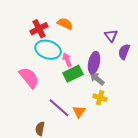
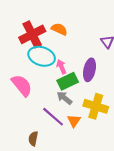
red cross: (39, 29) -> (32, 34), size x1.4
gray arrow: (97, 79) -> (64, 98), moved
yellow cross: (100, 98) -> (96, 106), size x1.6

